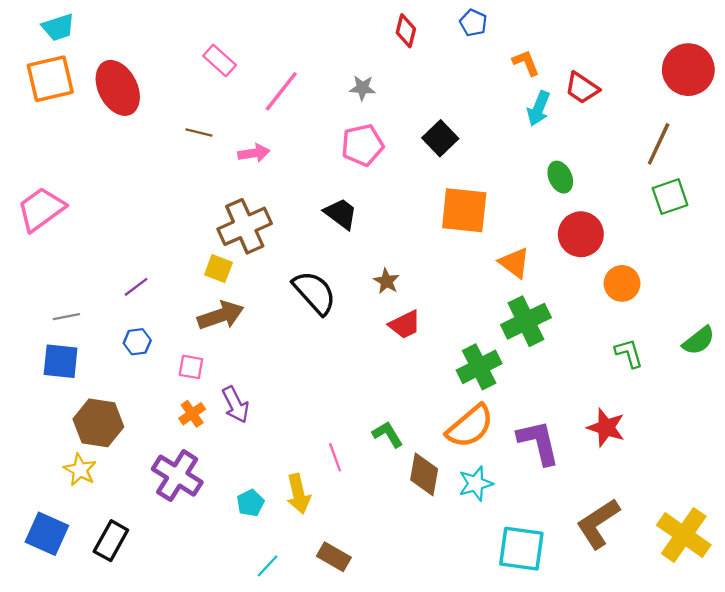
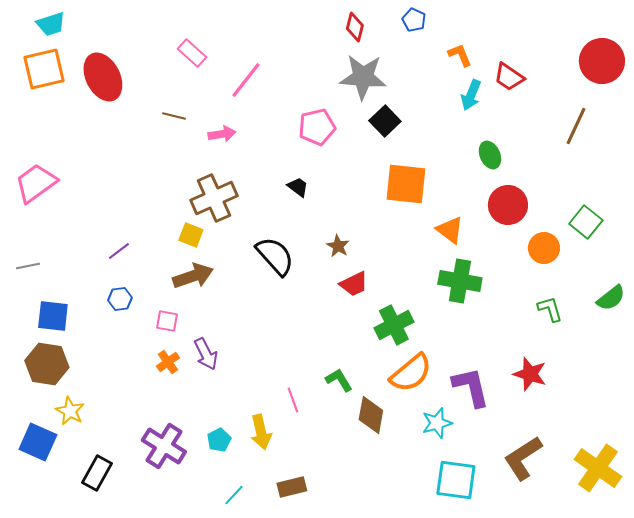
gray star: (362, 88) -> (363, 77), moved, size x2.0
green square: (670, 197) -> (586, 222), moved, turned -32
black trapezoid: (341, 214) -> (298, 187), size x0.7
gray line: (66, 317) -> (28, 266), moved
green cross: (526, 321) -> (460, 281), turned 36
green cross: (479, 367) -> (394, 325), moved
brown hexagon: (98, 423) -> (47, 364), moved
purple cross: (177, 476) -> (164, 446), moved
cyan star: (476, 484) -> (437, 423), moved
blue square: (47, 534) -> (38, 442), moved
brown rectangle: (334, 557) -> (292, 487), turned -44

